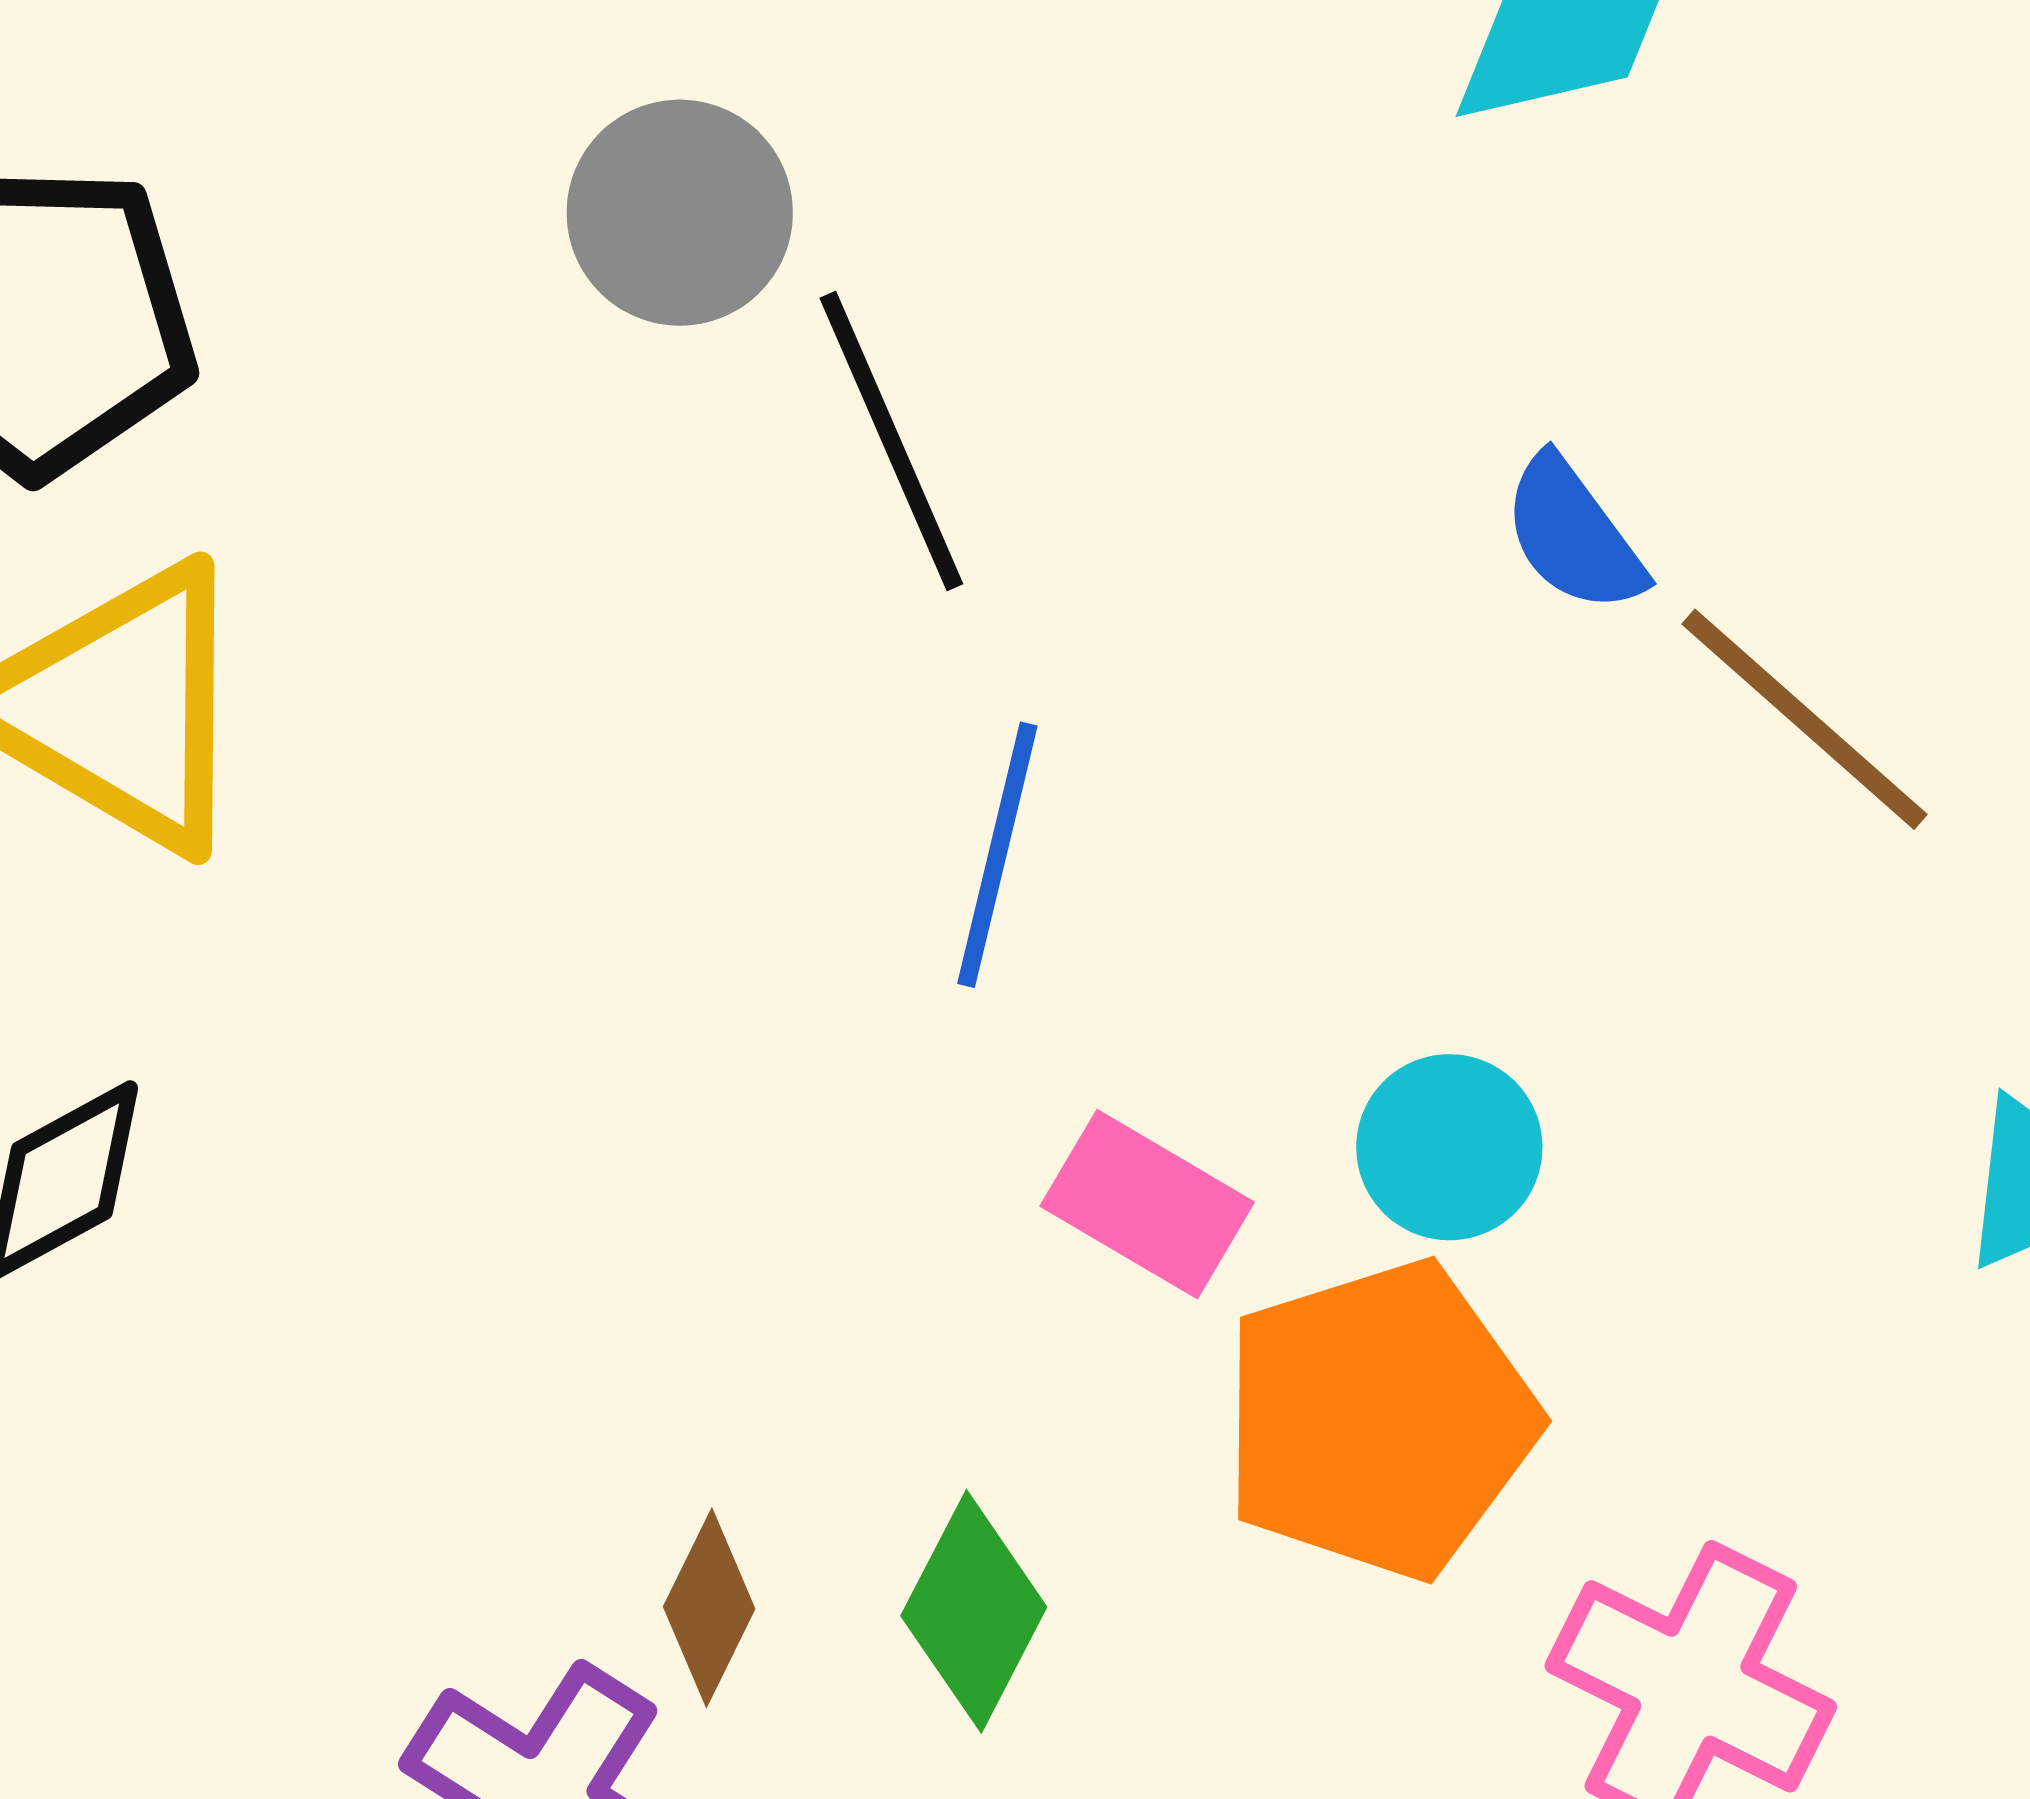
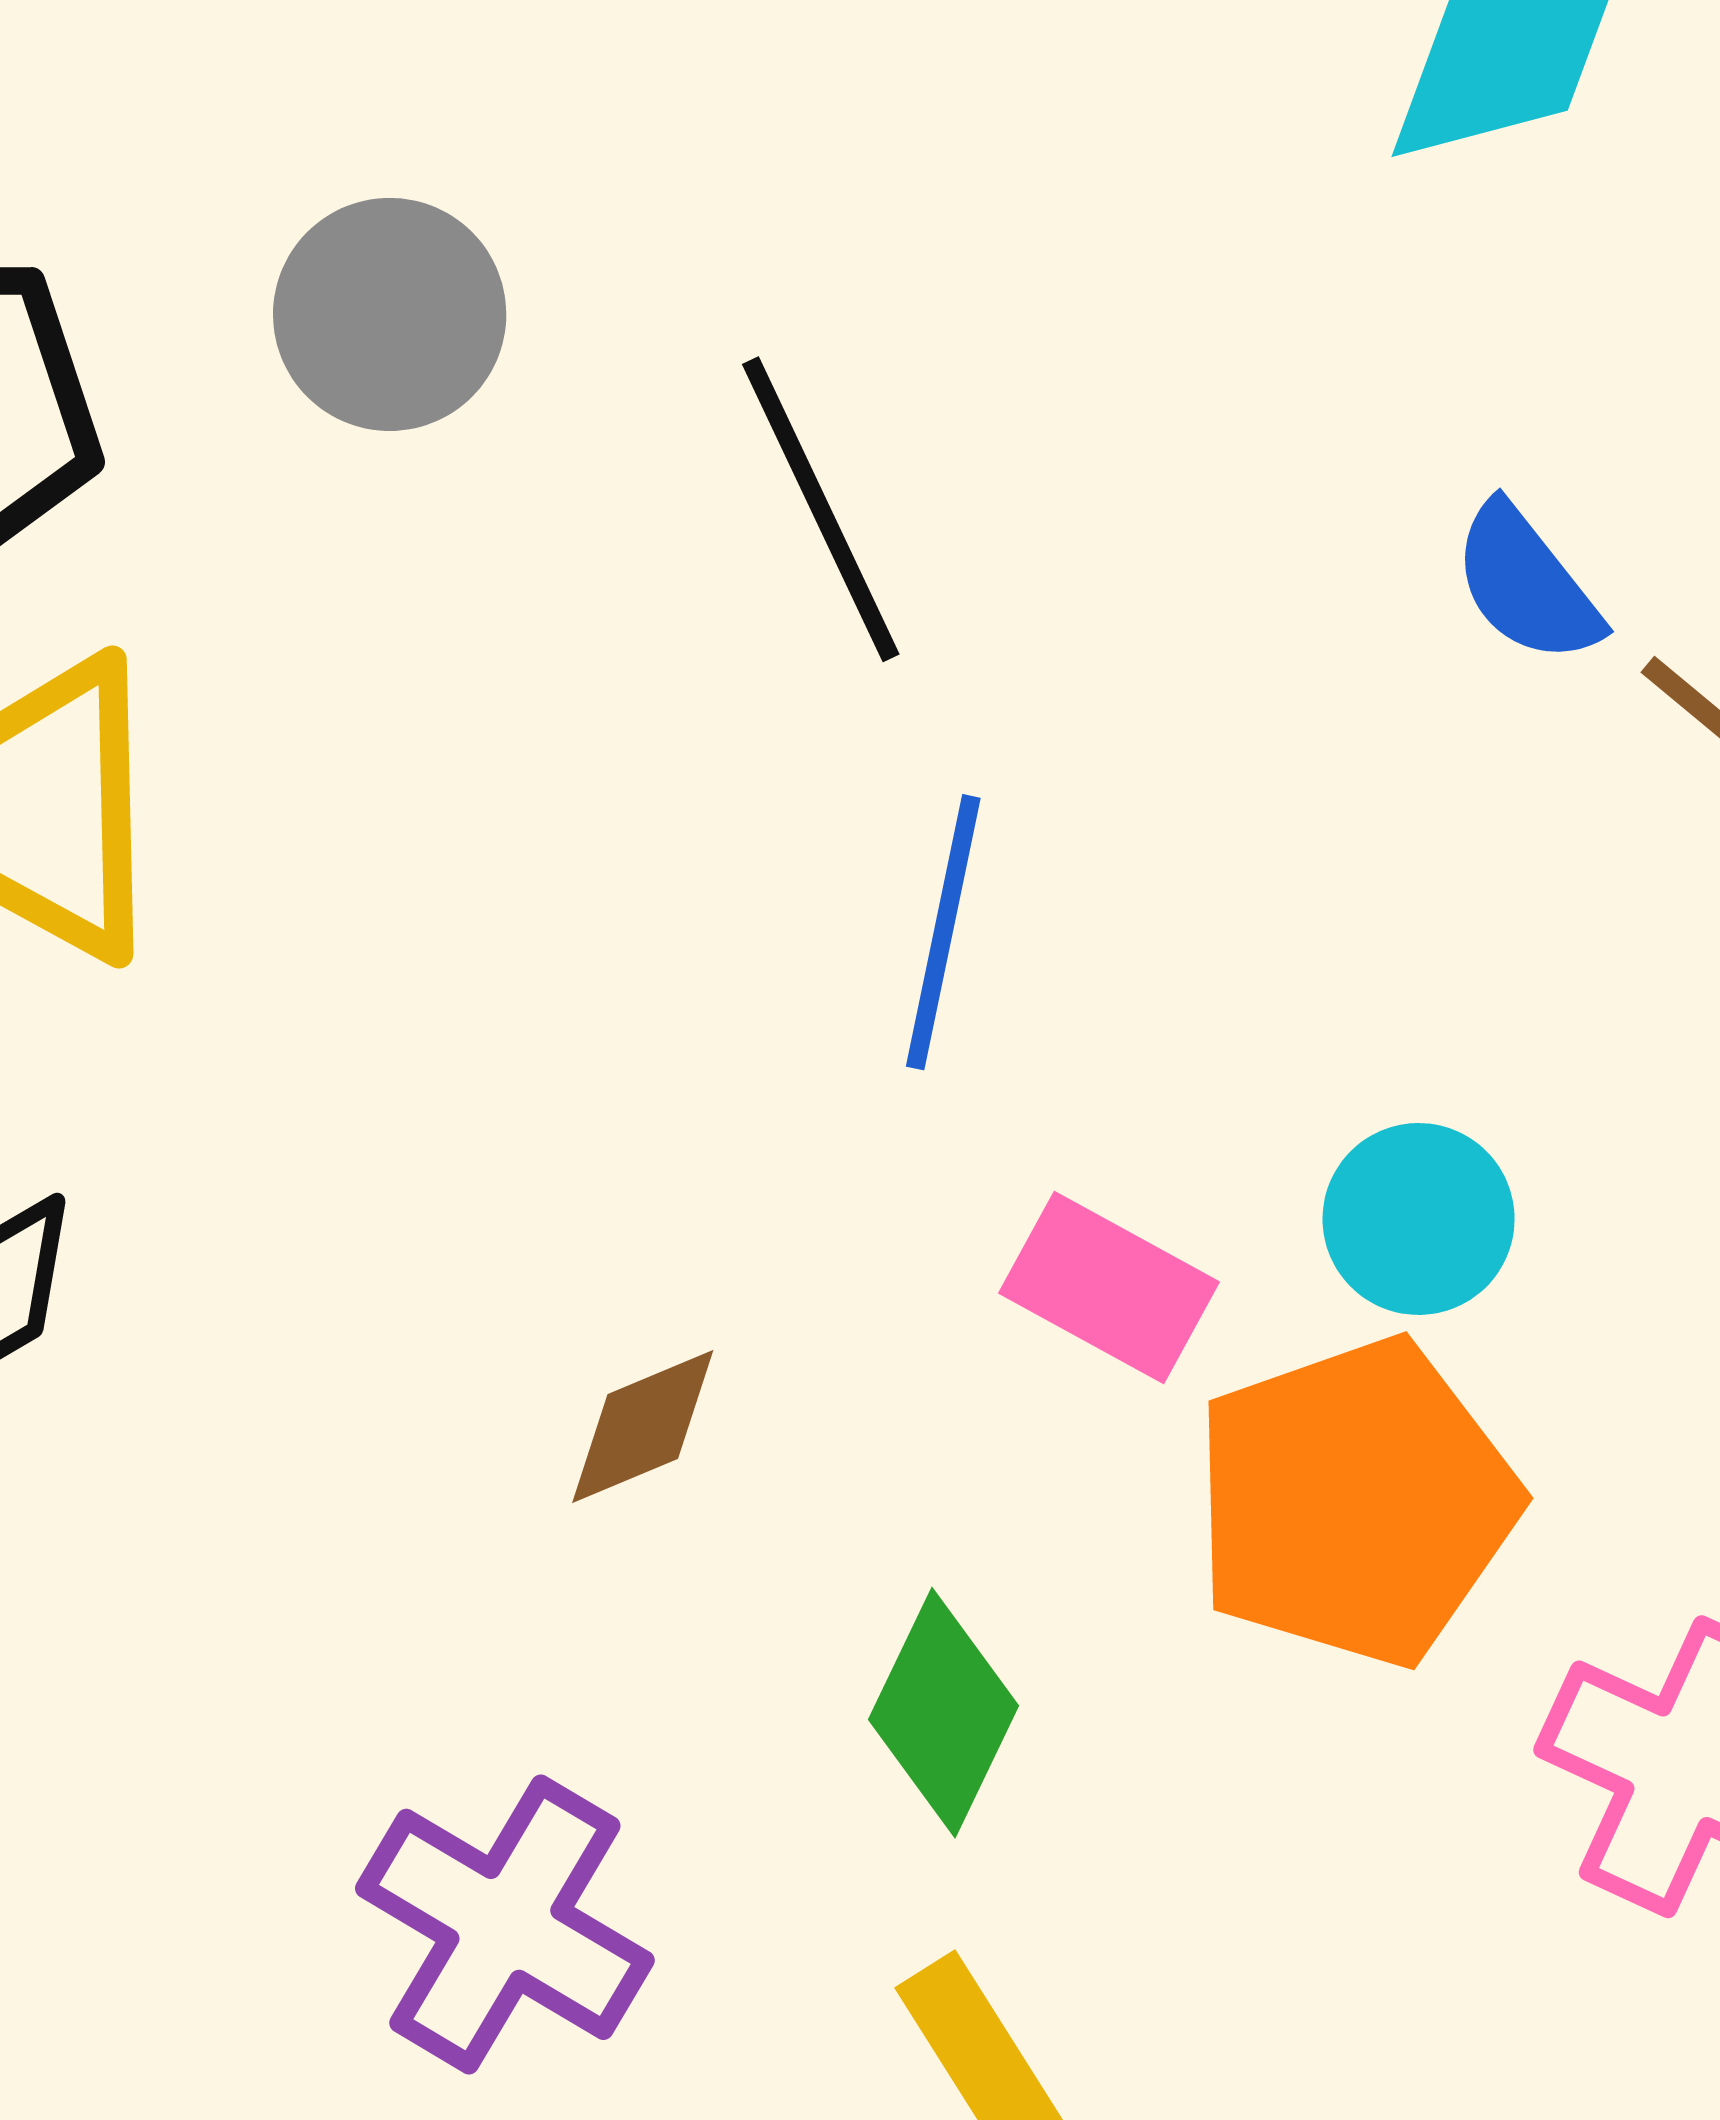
gray circle: (680, 213) -> (390, 314), moved
brown diamond: (709, 1608) -> (643, 1426), moved, turned 43

